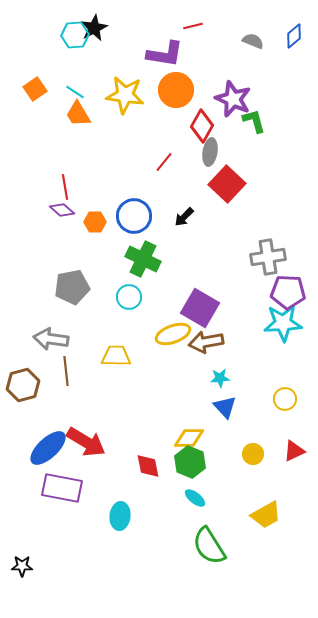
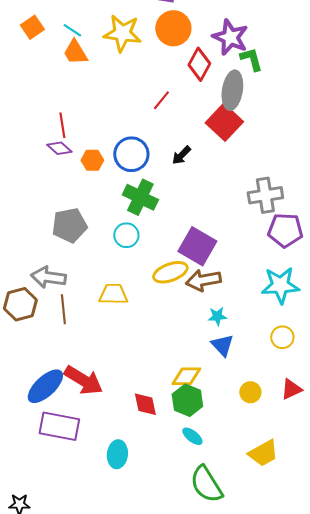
gray ellipse: (210, 152) -> (232, 90), moved, size x1.4
cyan star: (283, 323) -> (280, 285), moved
brown hexagon: (23, 385) -> (20, 304), moved

